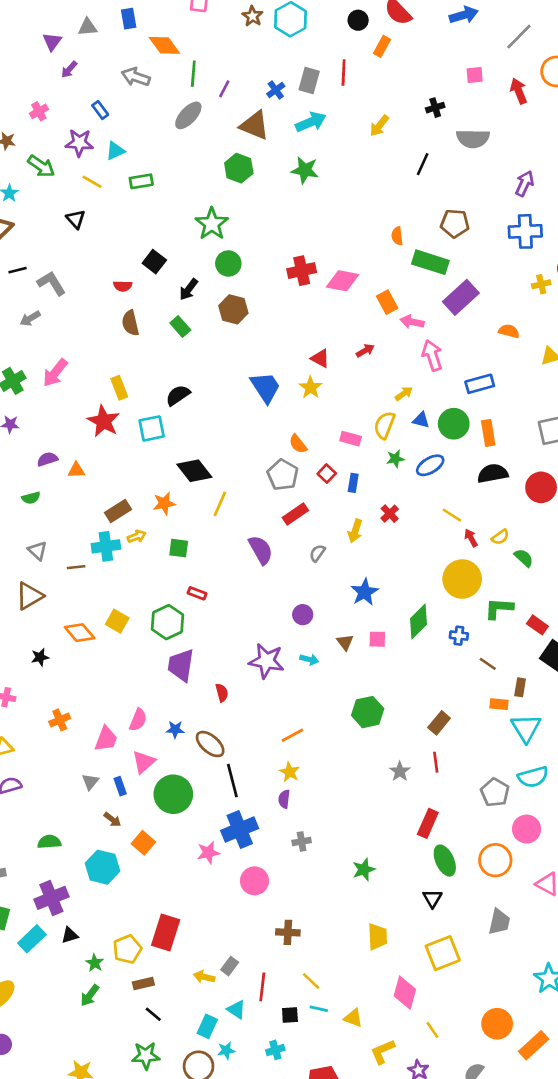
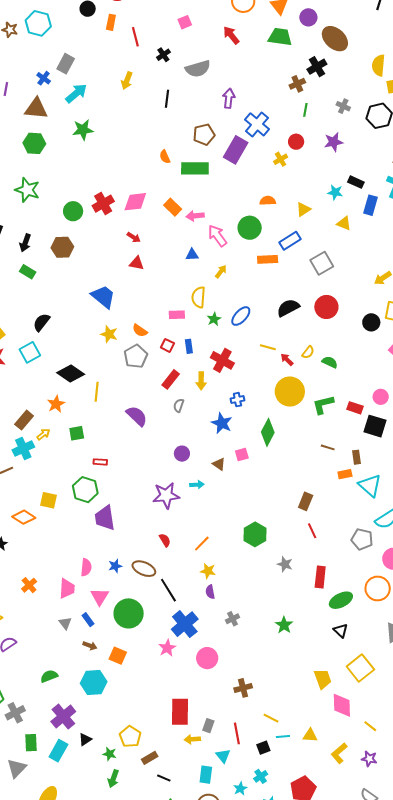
red line: (344, 72) -> (135, 37), moved
gray rectangle: (309, 81) -> (66, 64), turned 30
red arrow: (519, 91) -> (231, 35), moved
purple arrow: (525, 183) -> (229, 98), moved
blue cross: (525, 231) -> (257, 124), turned -30
green circle: (228, 263) -> (73, 211), moved
purple rectangle: (461, 297) -> (236, 150), moved
red arrow: (365, 351) -> (134, 237), moved, turned 80
blue rectangle: (480, 384) -> (290, 241), moved
yellow star: (311, 387) -> (109, 334), moved
yellow arrow: (404, 394) -> (221, 272), moved
blue triangle: (421, 420) -> (192, 255), moved
green circle: (454, 424) -> (250, 228), moved
orange rectangle: (488, 433) -> (268, 259), moved, turned -66
gray pentagon: (283, 475) -> (136, 356), turned 30
red rectangle: (295, 514) -> (171, 379), moved
red cross: (390, 514) -> (222, 360), size x1.6
blue cross: (459, 636) -> (237, 400), moved
red semicircle: (222, 693) -> (165, 540), moved
green hexagon: (368, 712) -> (255, 534), moved
gray star: (400, 771) -> (285, 564), moved
green ellipse: (445, 861) -> (341, 600), turned -75
red rectangle: (166, 932) -> (180, 712), moved
yellow trapezoid: (377, 937) -> (323, 679), moved
cyan triangle: (236, 1010) -> (223, 756), turned 35
cyan star: (226, 1051) -> (240, 789), moved

